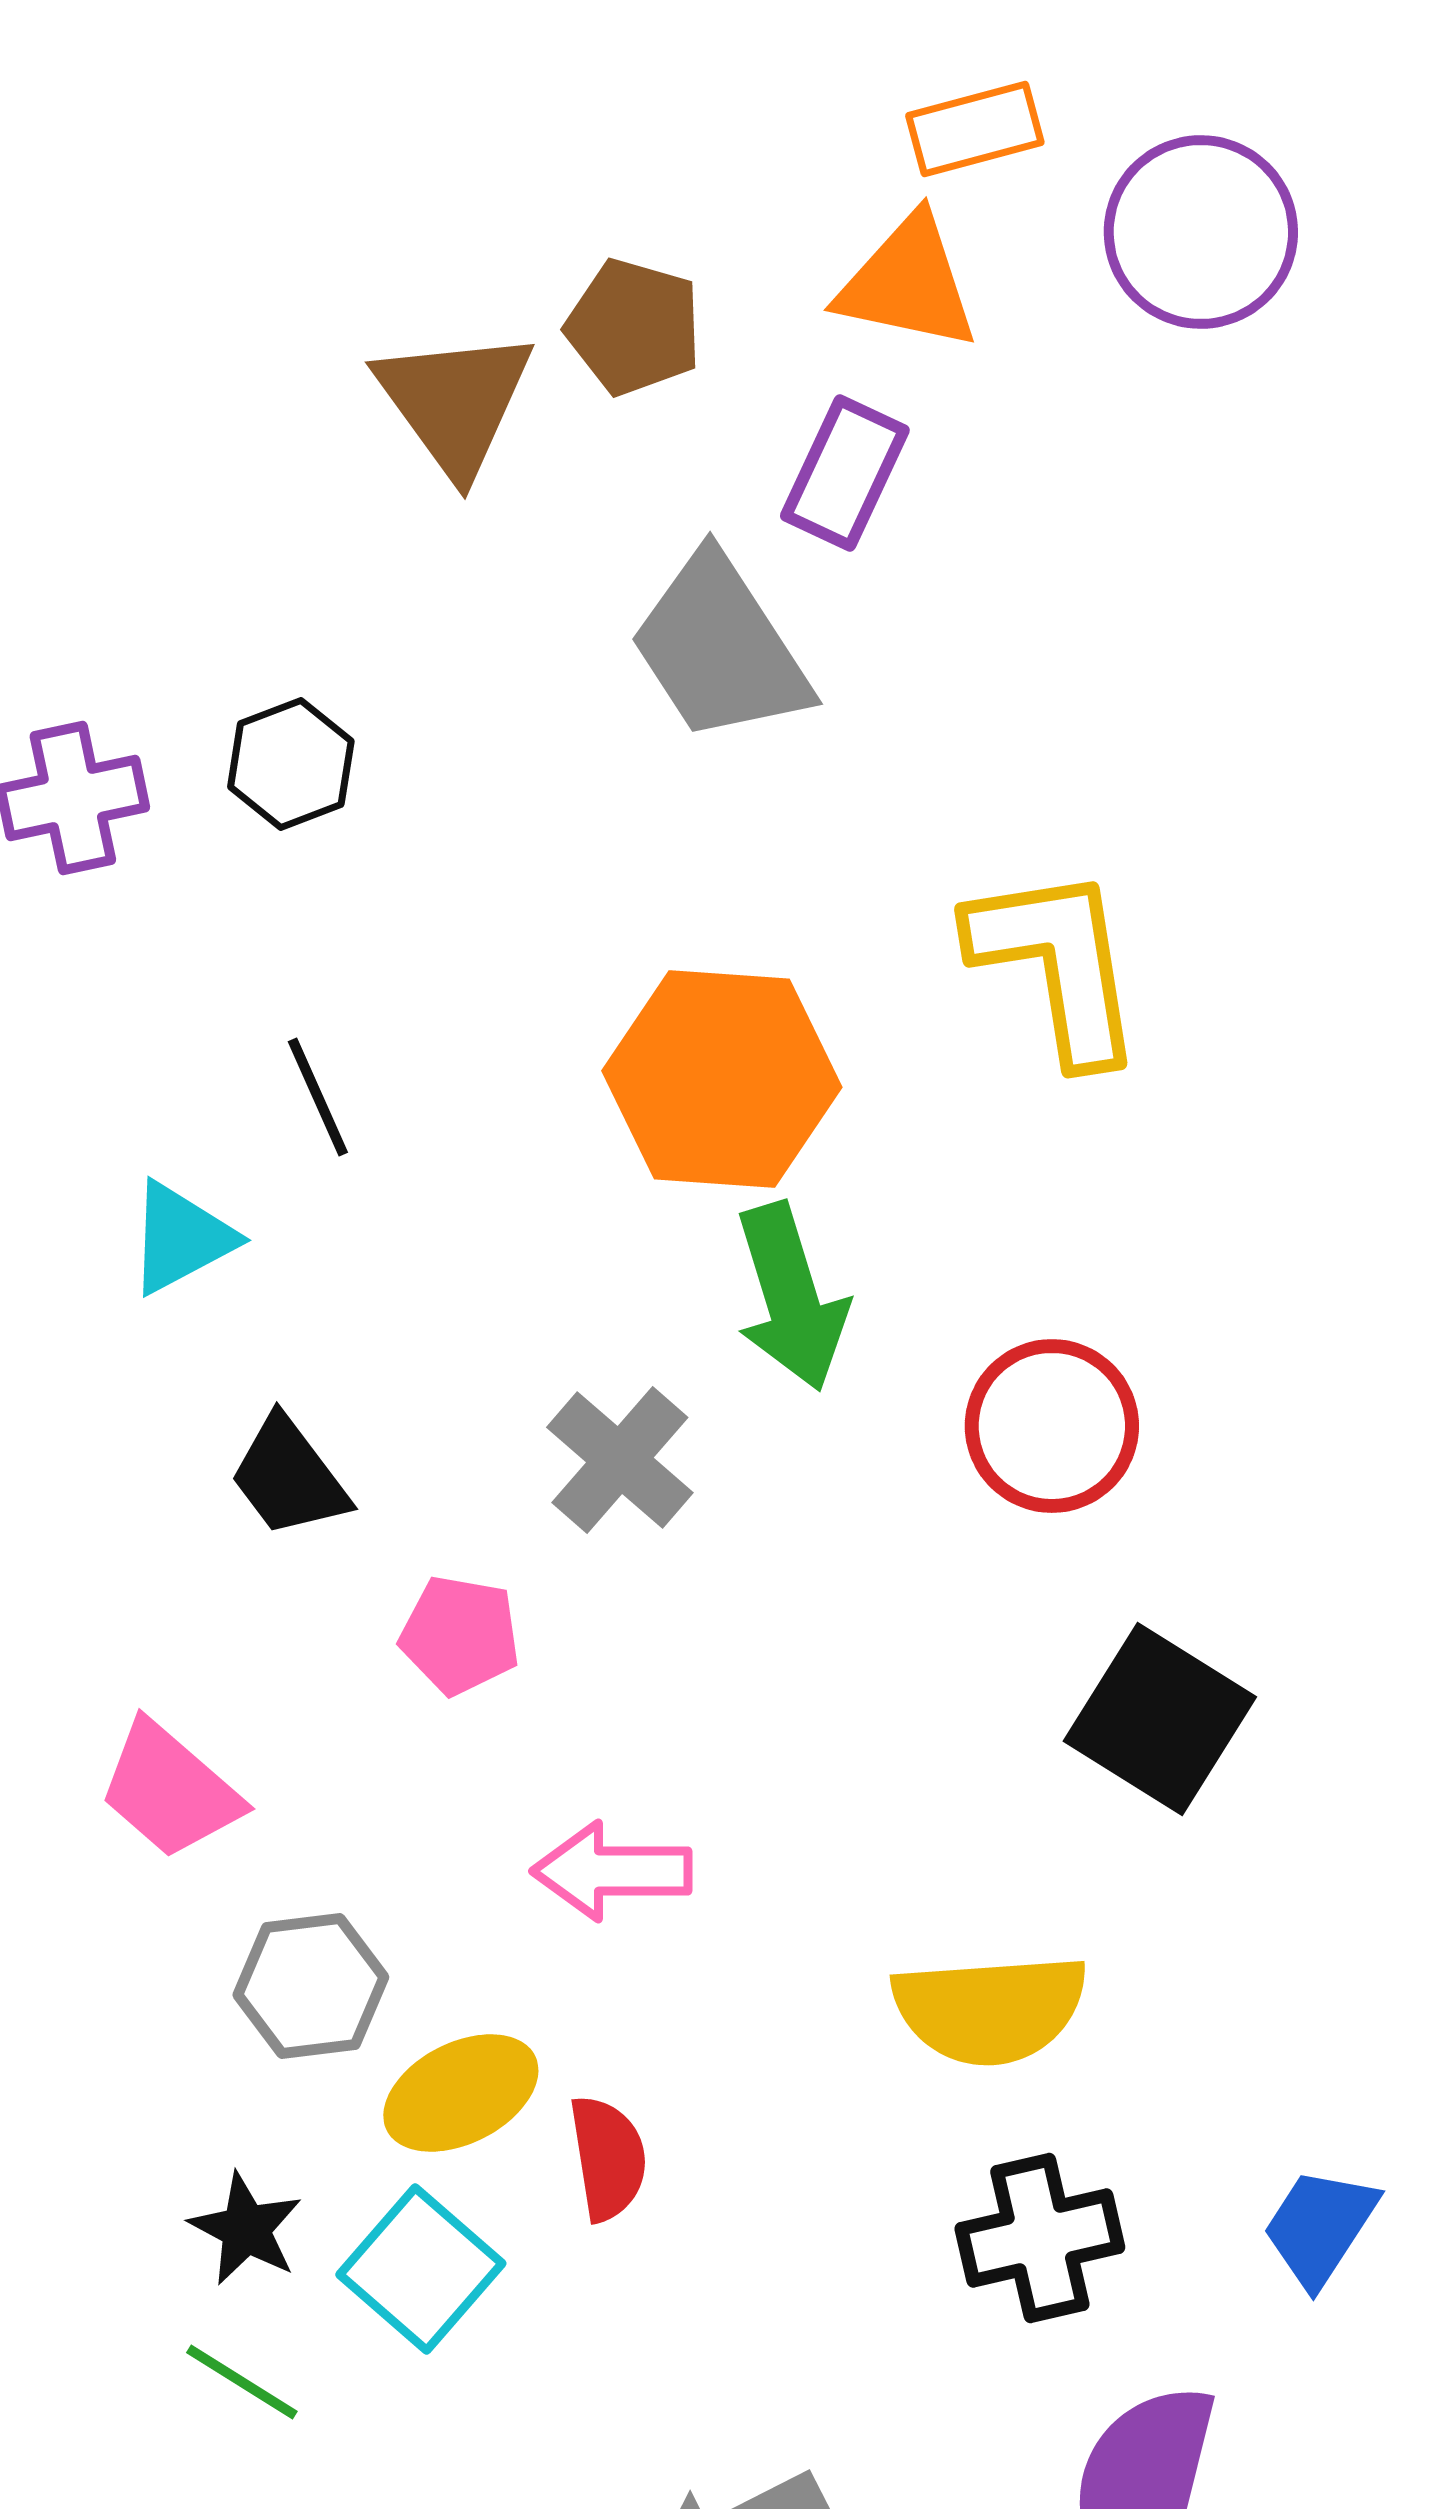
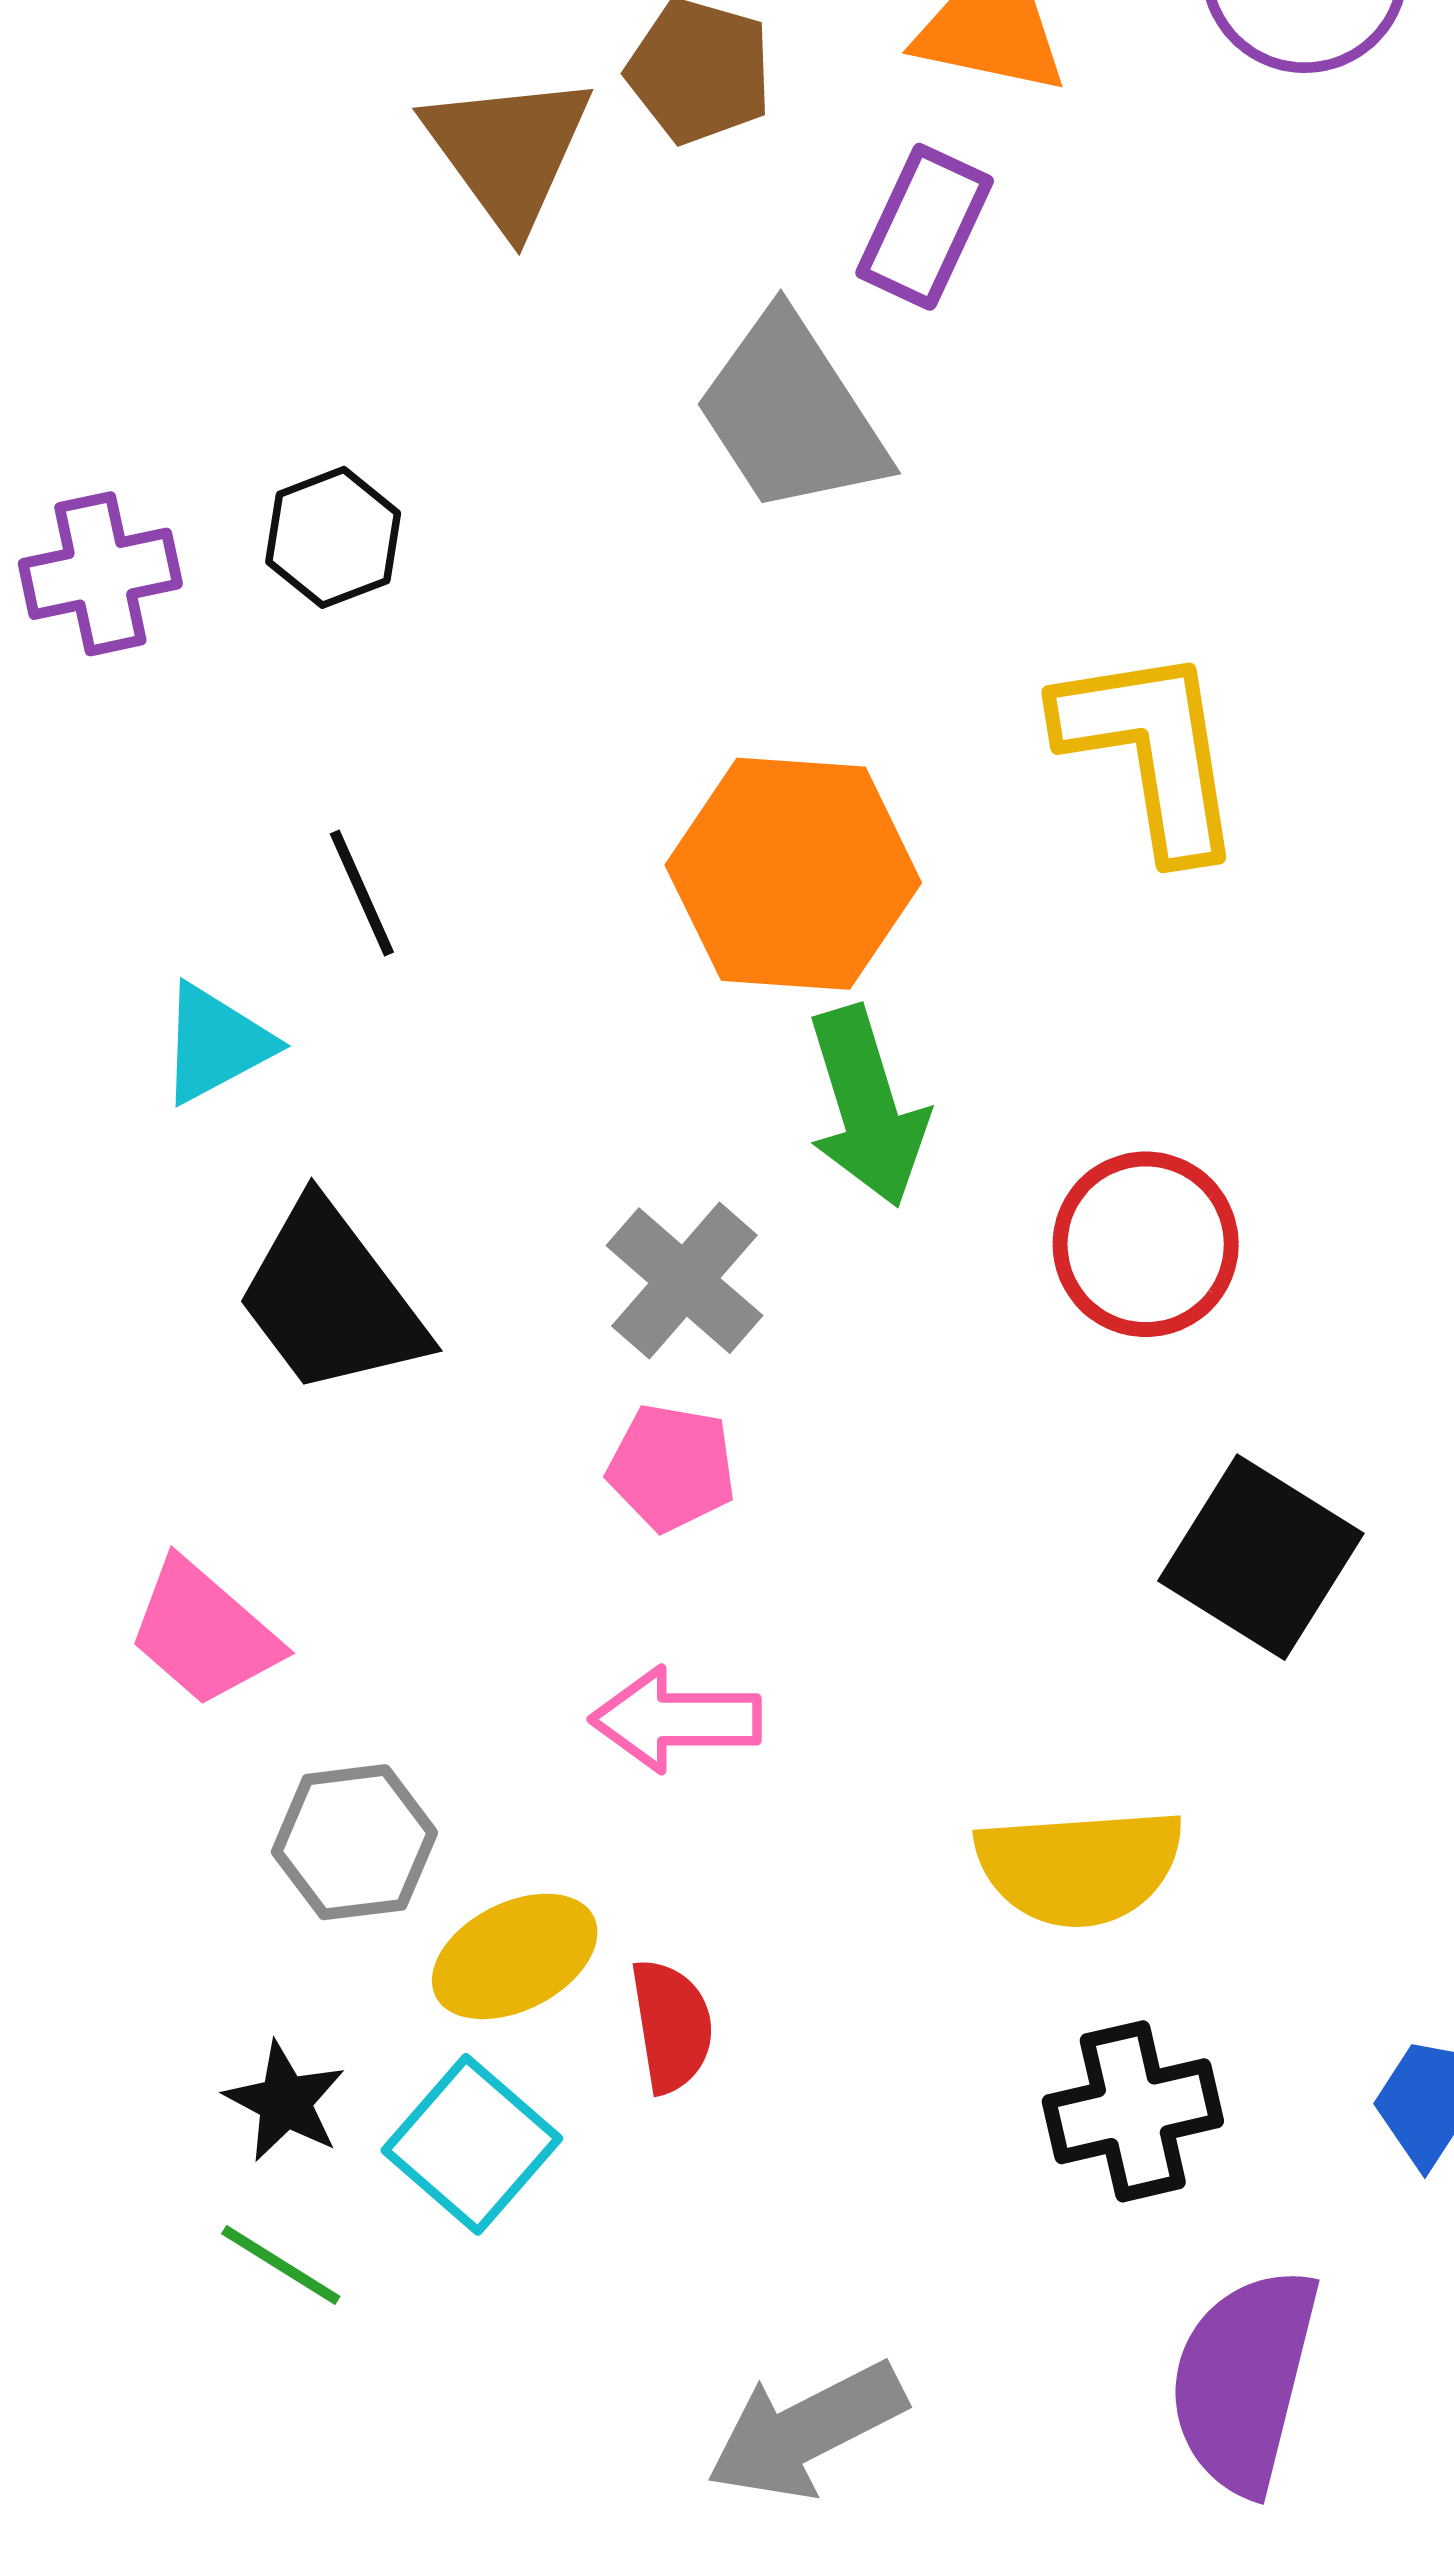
black trapezoid: (289, 1477) -> (331, 1299), size x1.5
pink pentagon: (460, 1635) -> (672, 1467), moved

